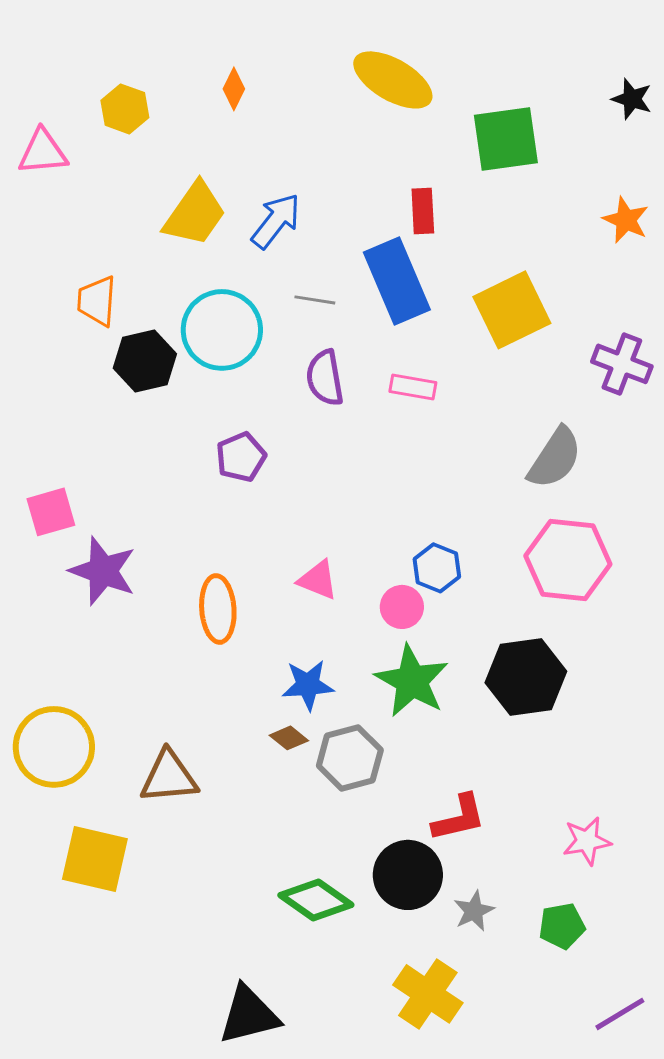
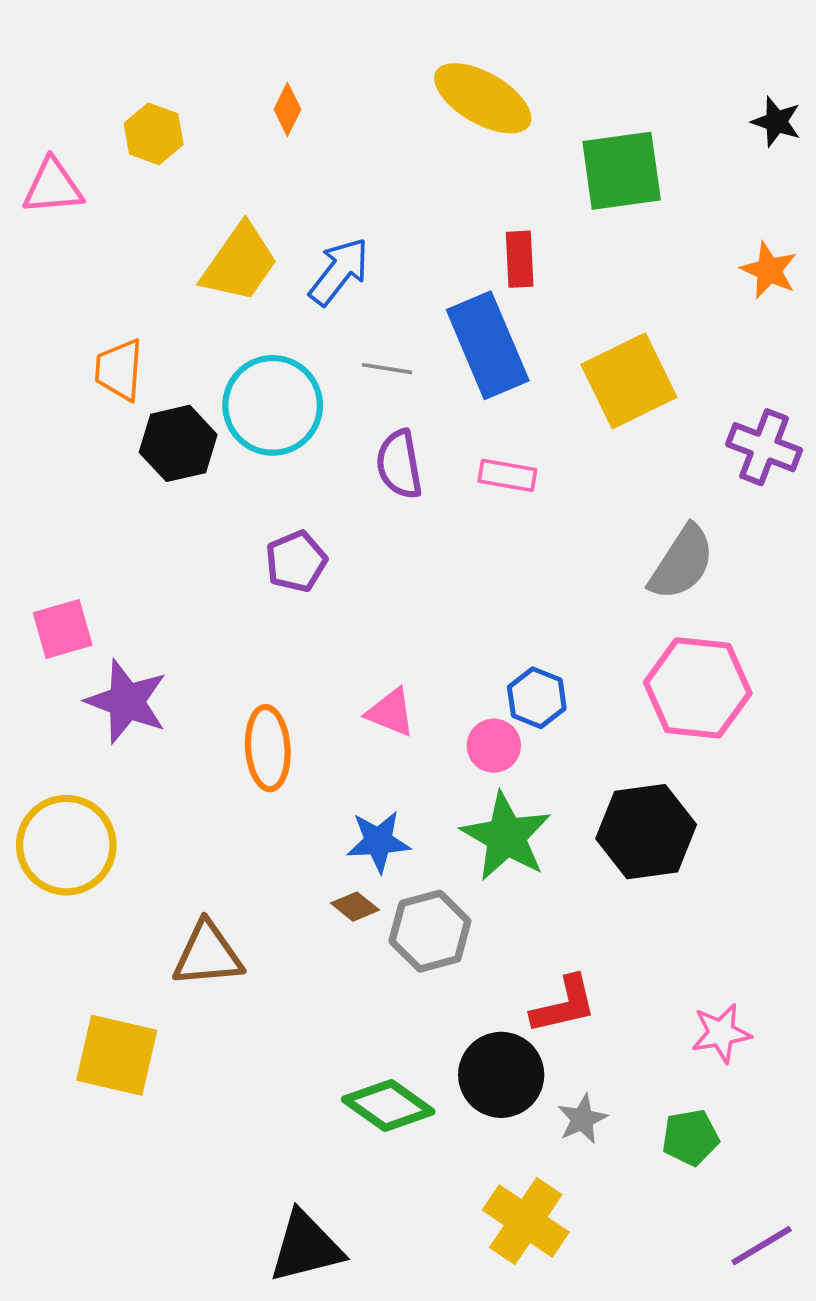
yellow circle: (54, 747) -> (66, 845), moved

